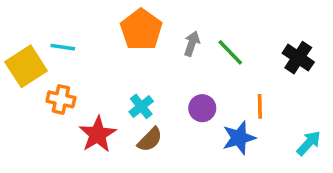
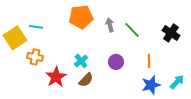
orange pentagon: (141, 30) -> (81, 17), turned 30
gray arrow: (192, 44) -> (110, 25), turned -32
blue star: (239, 138) -> (151, 85), moved

